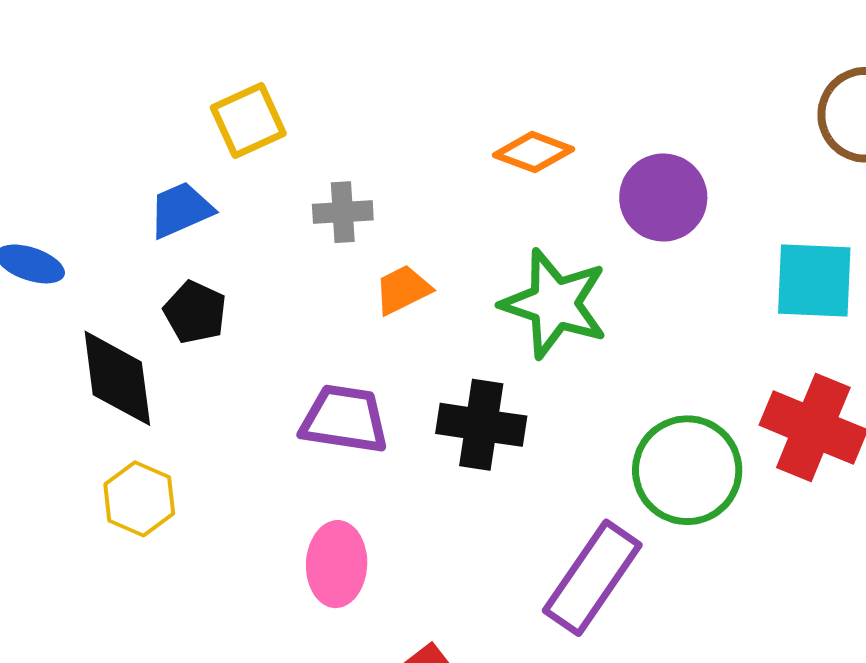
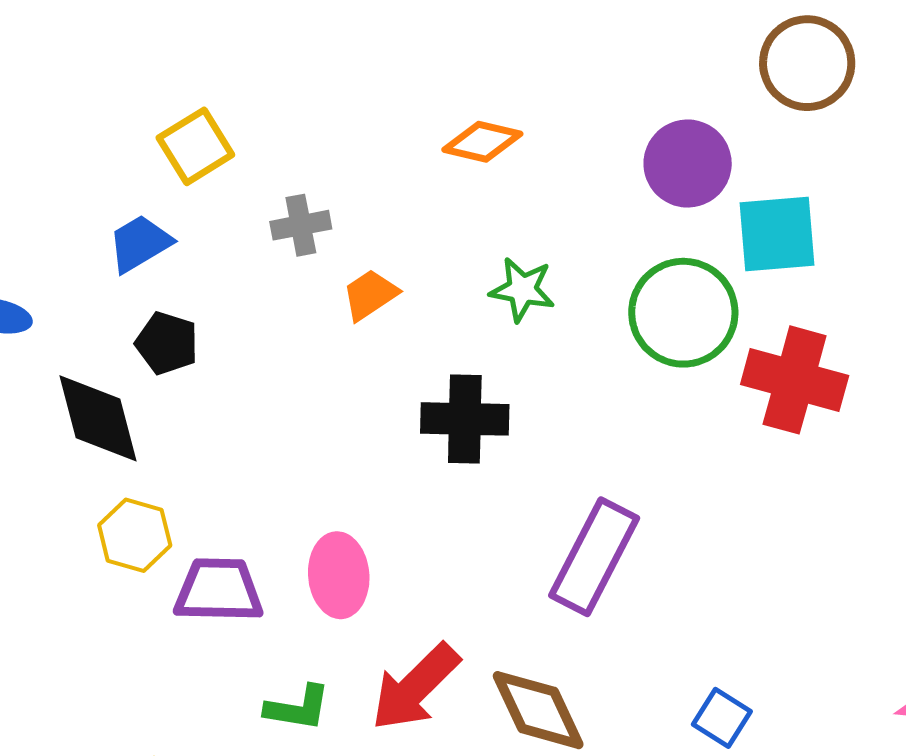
purple circle: (663, 197) -> (688, 164), moved
green star: (554, 304) -> (522, 290), size x0.6
purple trapezoid: (344, 419) -> (219, 590), moved
green circle: (687, 470) -> (683, 313), moved

